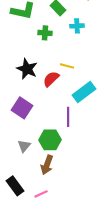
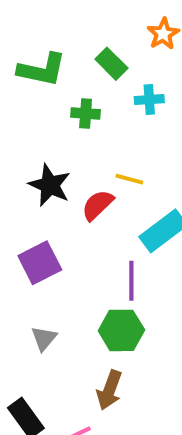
purple square: (22, 108) -> (40, 263), turned 30
green hexagon: (50, 140) -> (121, 330), moved
brown arrow: (47, 165) -> (109, 390), moved

